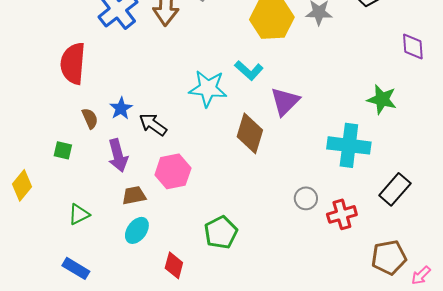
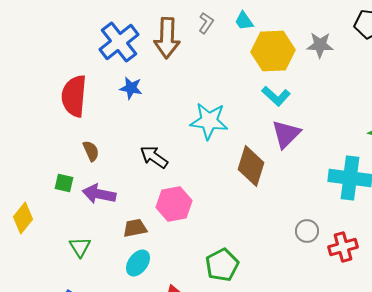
cyan L-shape: (249, 70) -> (276, 96), moved
blue star: (121, 108) -> (131, 88), moved, turned -30
purple arrow: (118, 155) -> (99, 194), moved, turned 116
green triangle: (79, 214) -> (80, 247), turned -35

